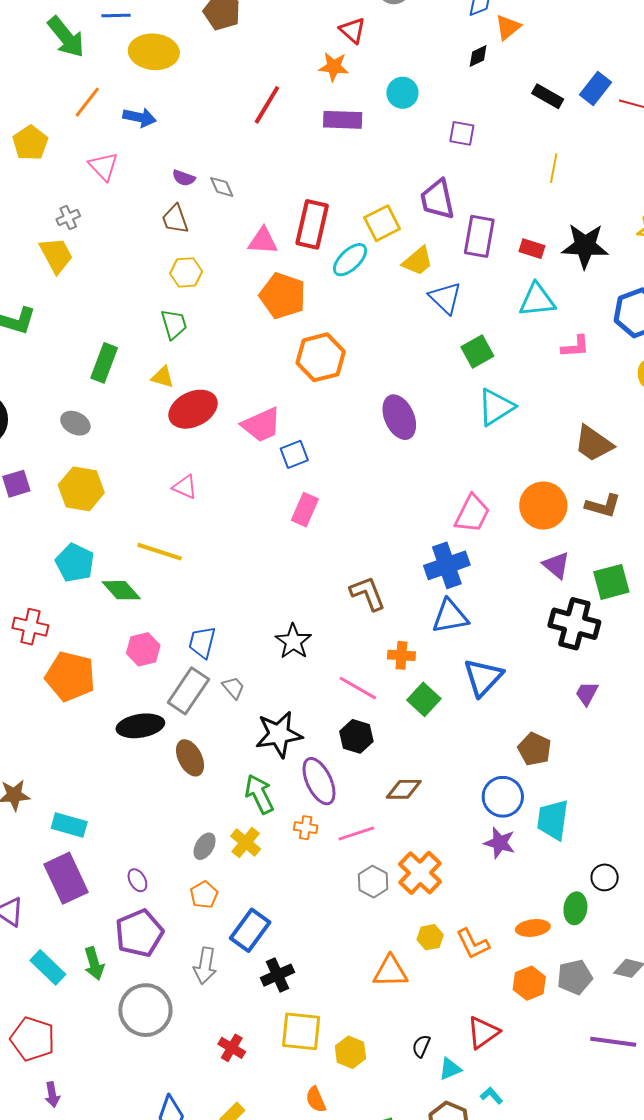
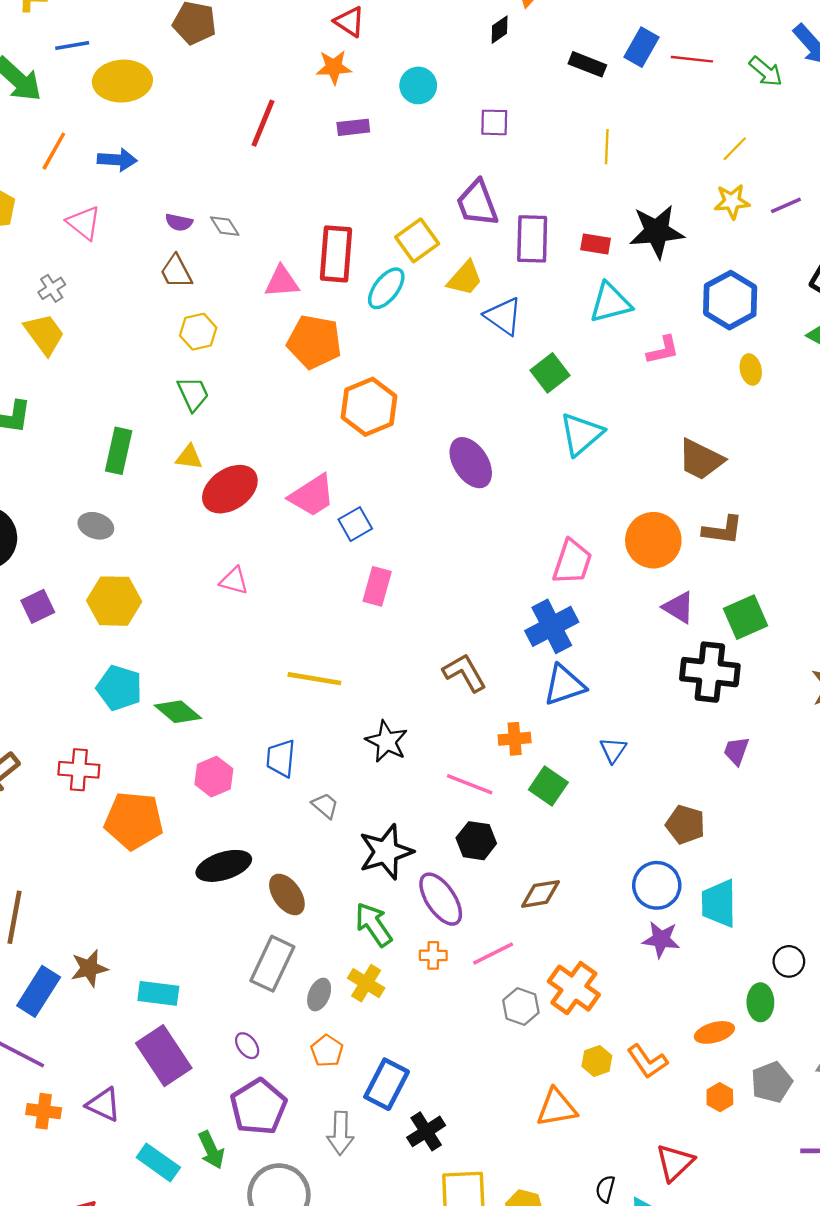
purple rectangle: (343, 120) -> (353, 127), size x0.7
yellow line: (160, 552) -> (314, 679), moved
blue triangle: (483, 677) -> (613, 750), size x0.6
gray rectangle: (188, 691) -> (272, 964), moved
orange hexagon: (529, 983) -> (720, 1097), size x0.7

